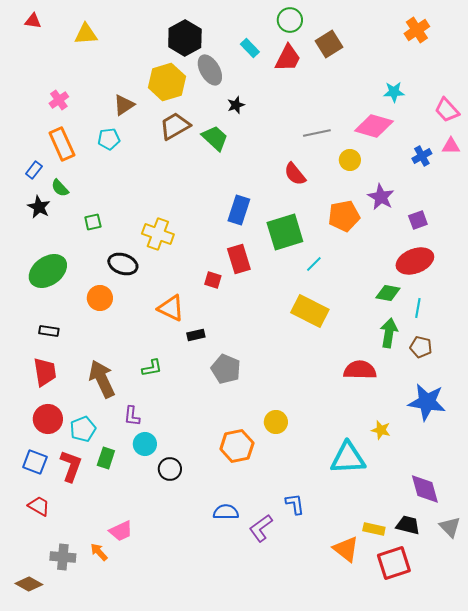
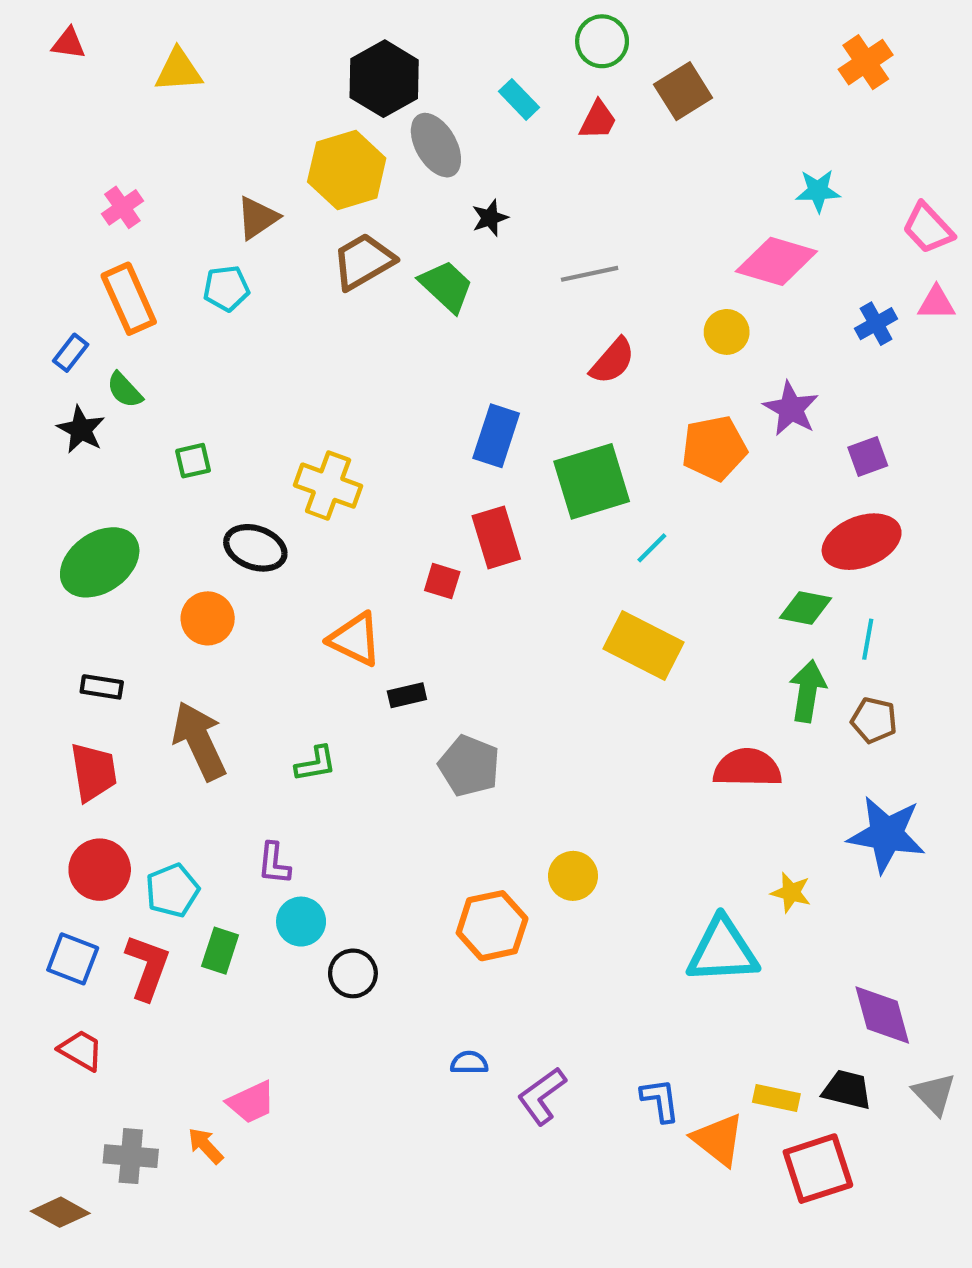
red trapezoid: (288, 58) -> (598, 120), size x0.7
gray line: (317, 133) -> (590, 274), moved
red semicircle: (295, 174) -> (612, 361), turned -100
brown arrow: (102, 379) -> (199, 741), moved
blue L-shape: (295, 504) -> (660, 1100), moved
blue semicircle: (226, 512) -> (469, 1063), size x0.7

